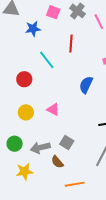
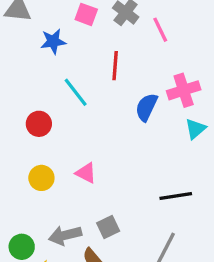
blue semicircle: (86, 85) -> (146, 107), moved
gray square: (67, 143) -> (108, 227), turned 32
green circle: (15, 144) -> (22, 247), moved

